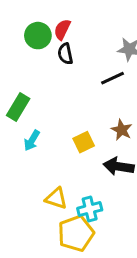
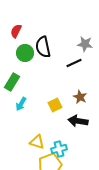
red semicircle: (62, 29) -> (16, 31), moved
green circle: (38, 36) -> (25, 53), moved
black semicircle: (65, 54) -> (43, 47), size x1.5

